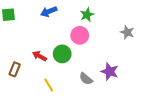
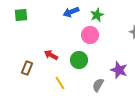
blue arrow: (49, 12) -> (71, 12), moved
green circle: (62, 54) -> (79, 60), moved
gray semicircle: (86, 79) -> (98, 85), moved, turned 80

